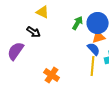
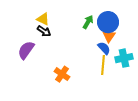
yellow triangle: (43, 12) -> (43, 19), moved
orange triangle: (99, 37) -> (109, 36), turned -40

